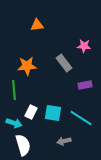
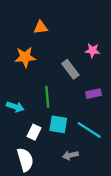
orange star: (27, 66) -> (25, 57), moved
green line: (14, 90) -> (47, 97), moved
white rectangle: (31, 112) -> (34, 132), moved
cyan arrow: (14, 123) -> (15, 107), moved

